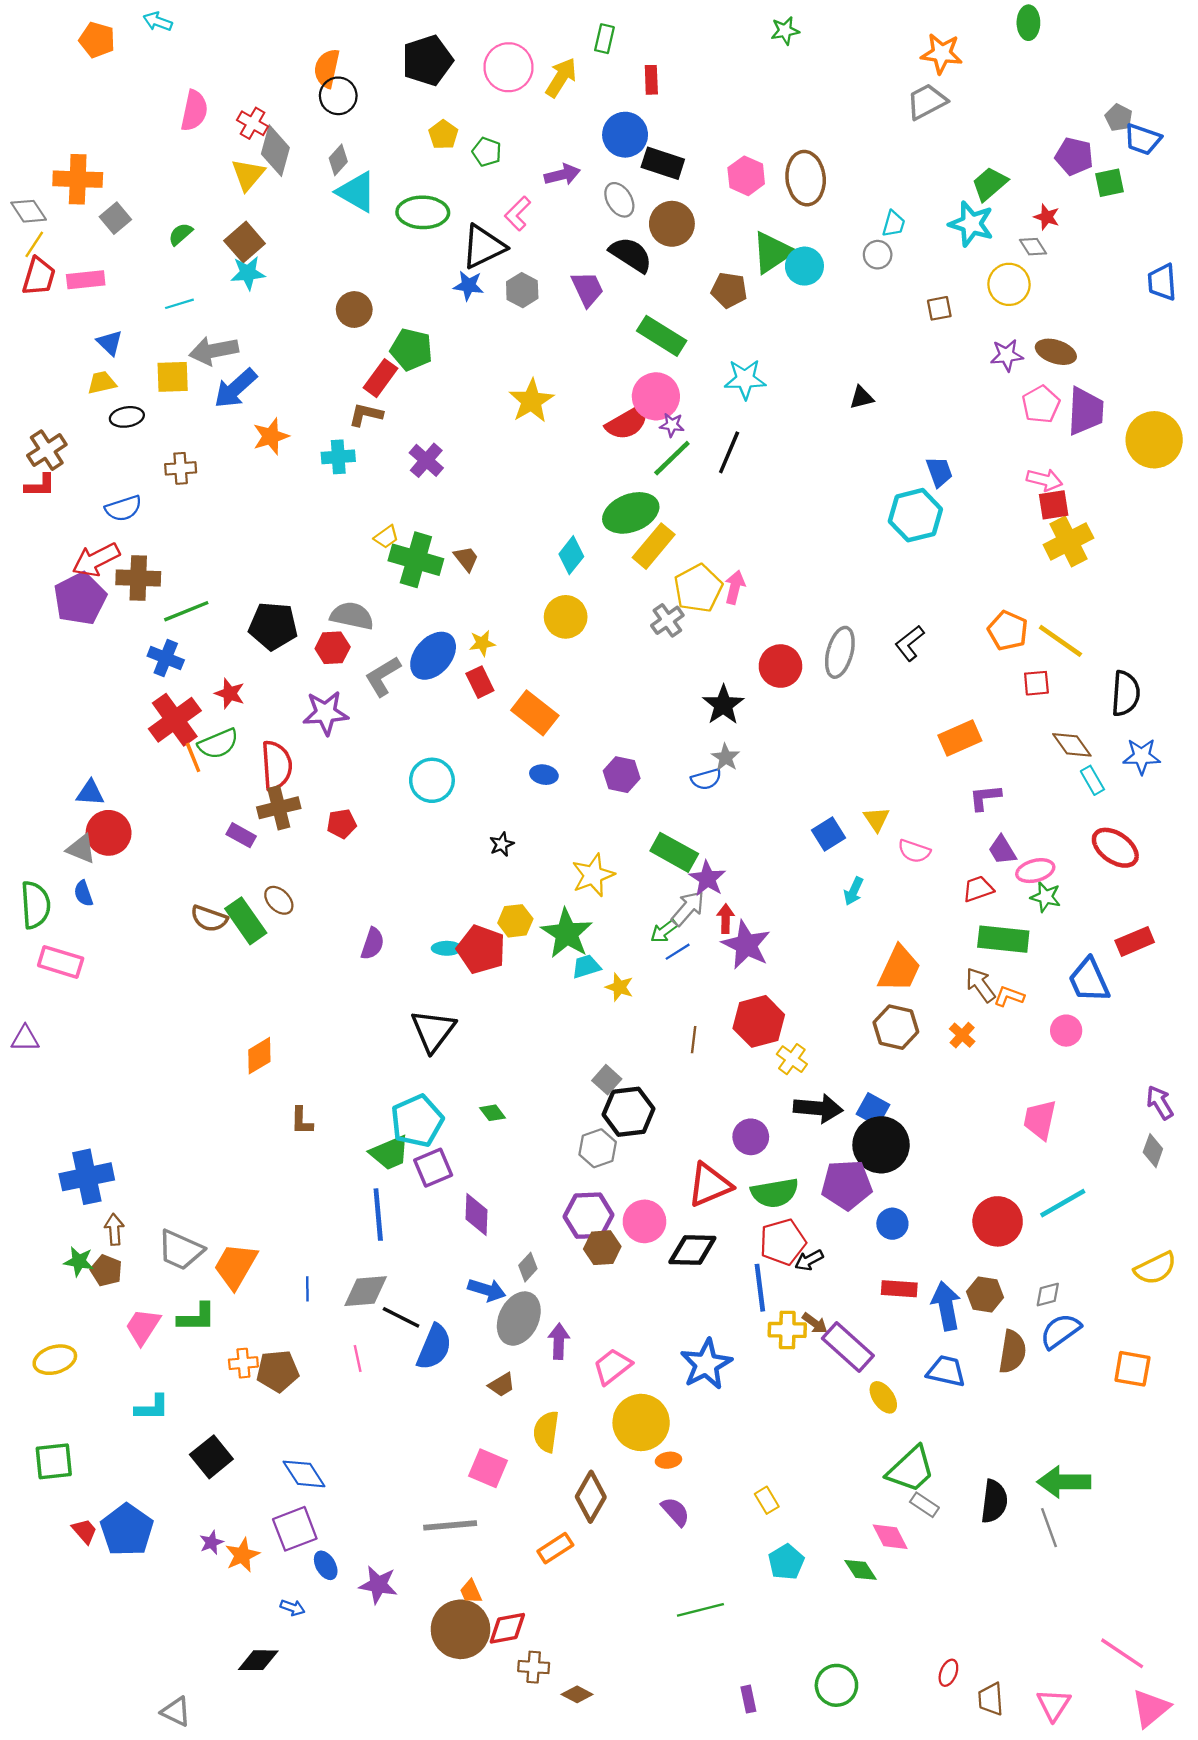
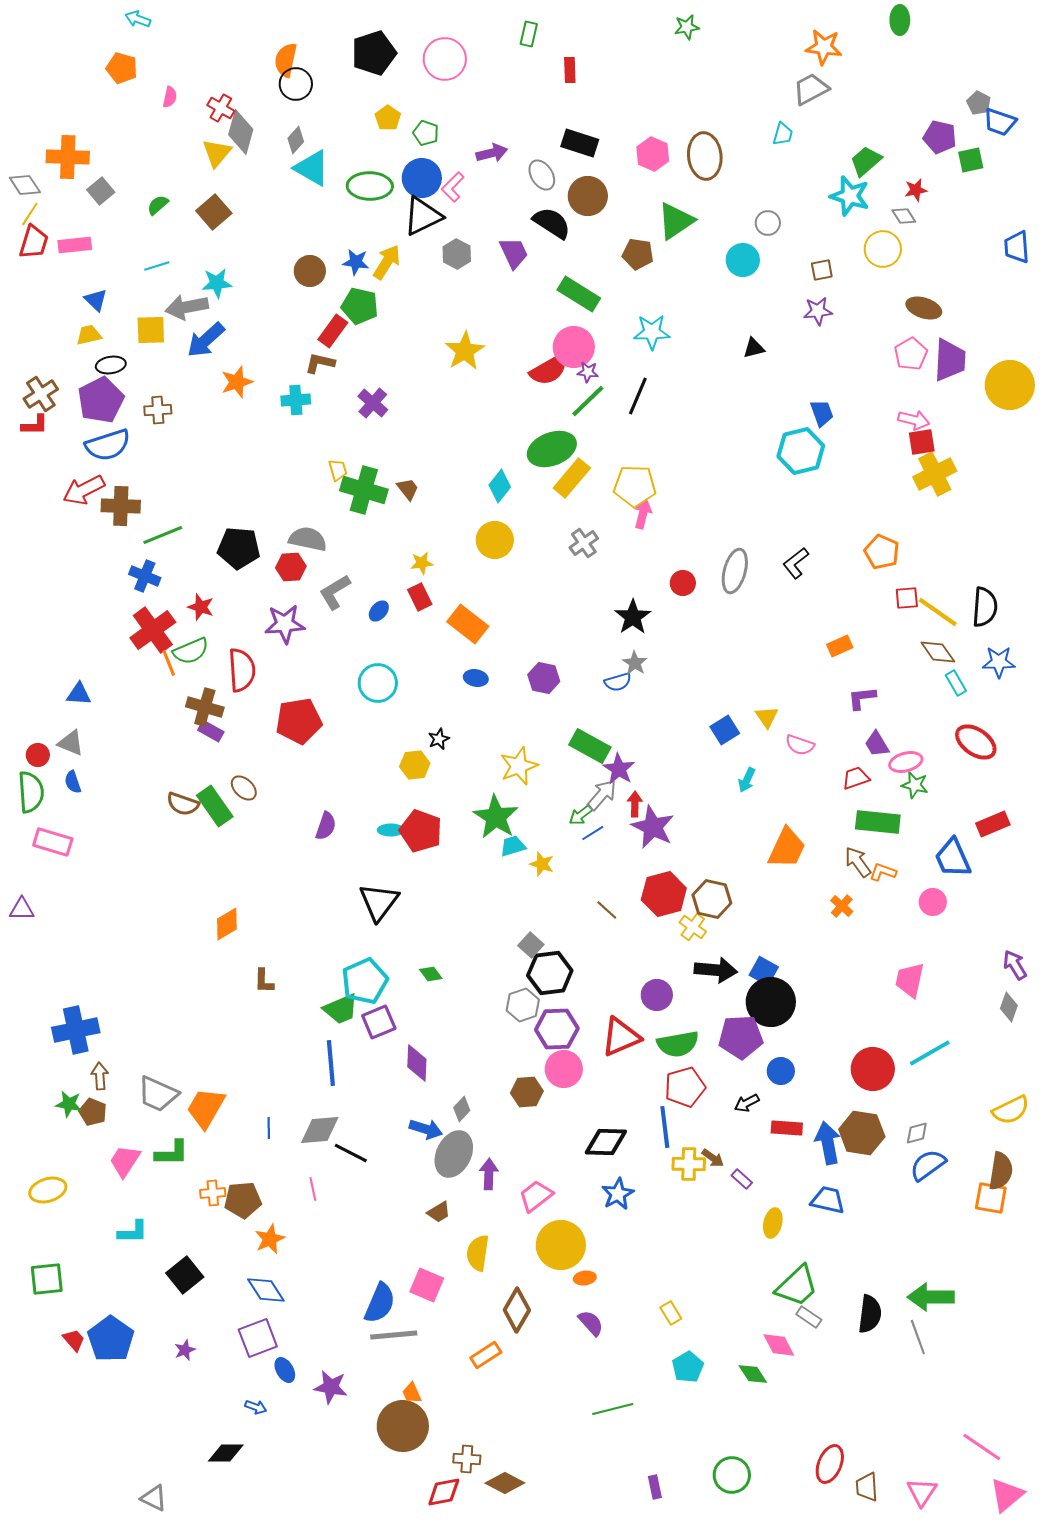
orange pentagon: (97, 40) -> (122, 68), moved
yellow arrow: (561, 78) -> (387, 262), moved
pink semicircle: (194, 111) -> (170, 97), size x0.6
blue circle: (625, 135) -> (422, 178), moved
red star: (1047, 217) -> (916, 190), turned -30
cyan trapezoid: (894, 224) -> (783, 134), moved
cyan circle: (804, 266) -> (743, 260), moved
cyan star: (248, 273) -> (217, 283), moved
blue star: (469, 286) -> (356, 262), moved
purple star: (1007, 355) -> (818, 311), moved
blue semicircle: (123, 508) -> (108, 445), size x1.4
yellow trapezoid: (386, 537) -> (338, 470), turned -70
yellow pentagon: (698, 588) -> (635, 486), moved, turned 30
purple pentagon: (80, 599) -> (101, 400), moved
yellow line: (1060, 641) -> (938, 612), moved
blue ellipse: (433, 656) -> (379, 611), moved, size x0.5
red circle: (780, 666) -> (683, 583), size x0.7
orange rectangle: (960, 738) -> (840, 646), size x0.7
brown cross: (279, 808) -> (205, 707), moved, turned 30
red pentagon: (342, 824) -> (299, 721), size x1.8
red circle: (109, 833) -> (38, 755), moved, size x0.6
yellow hexagon: (515, 921) -> (415, 765), moved
brown hexagon: (896, 1027) -> (712, 899), moved
brown line: (694, 1040) -> (607, 910), turned -55
purple hexagon: (588, 1216) -> (557, 1029), moved
black diamond: (692, 1250) -> (606, 1142), moved
black arrow: (809, 1260) -> (747, 1103), moved
brown hexagon: (985, 1295) -> (862, 1133), size x1.4
blue semicircle: (434, 1347) -> (380, 1303), moved
purple rectangle: (848, 1347) -> (742, 1179), size x0.5
brown semicircle: (1012, 1352) -> (1001, 1171), moved
blue star: (706, 1364) -> (618, 1194), size x0.7
yellow ellipse: (883, 1397) -> (773, 1223), turned 48
orange star: (242, 1555) -> (270, 1239), moved
red diamond: (507, 1628) -> (444, 1492), moved
red ellipse: (948, 1673) -> (830, 1464), size x1.6
brown diamond: (577, 1694) -> (505, 1483), size x1.4

